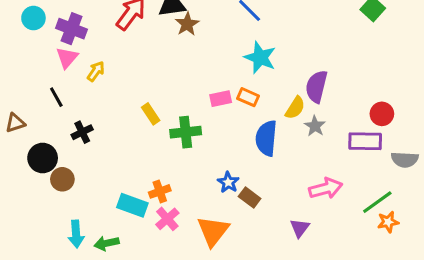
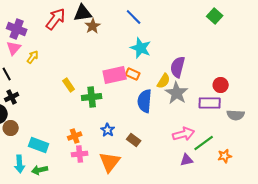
pink rectangle: (221, 99) -> (115, 75), size x1.6
gray star: (315, 126) -> (177, 93), size x1.6
black cross: (82, 132) -> (12, 97), moved
blue star: (228, 182) -> (108, 130), moved
green line: (377, 202) -> (204, 143), moved
cyan rectangle: (132, 205) -> (39, 145), moved
pink cross: (167, 219) -> (80, 154), turned 35
purple triangle: (300, 228) -> (187, 160), moved, turned 40

